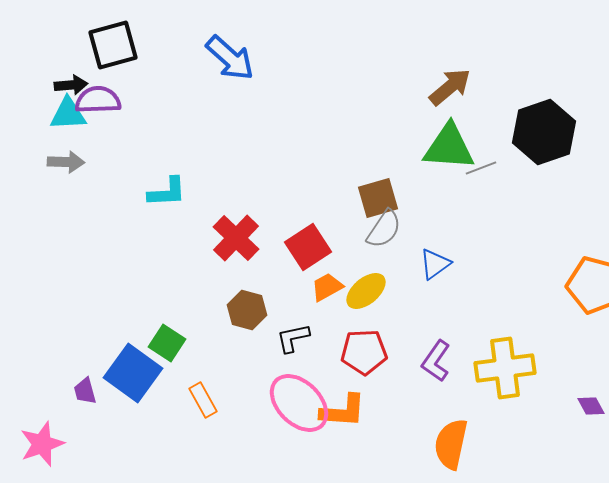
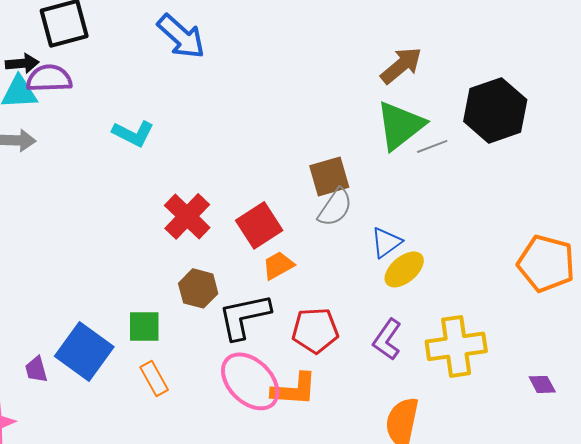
green triangle: (449, 147) -> (400, 125), turned -42
cyan L-shape: (167, 192) -> (133, 133), moved, turned 30
yellow ellipse: (366, 291) -> (404, 269), moved
black L-shape: (293, 338) -> (244, 316), size x1.6
green square: (167, 343) -> (144, 326), moved, turned -33

